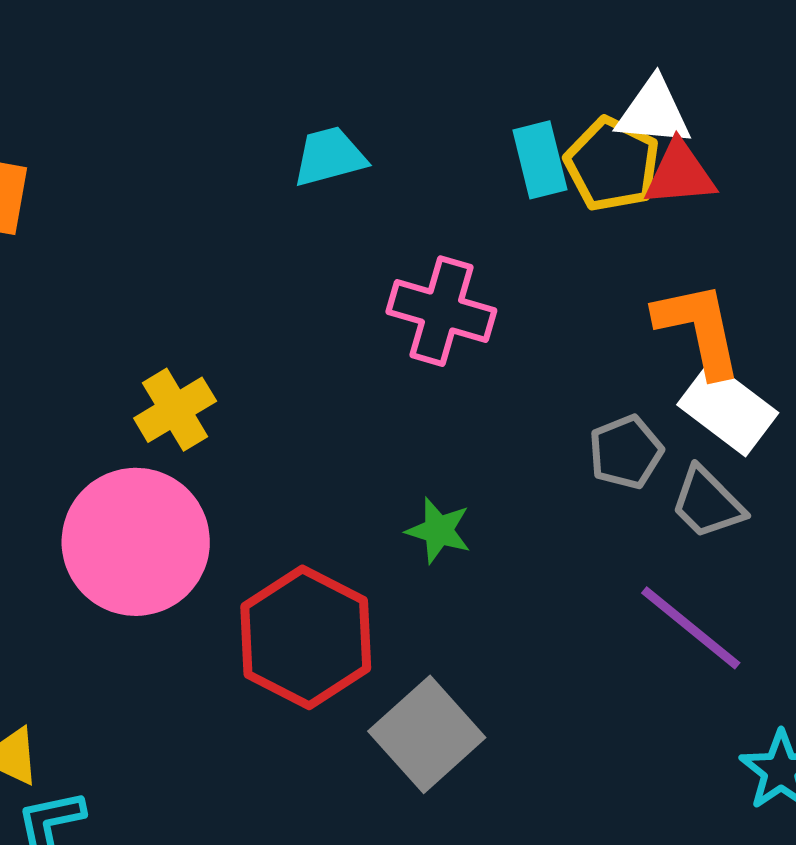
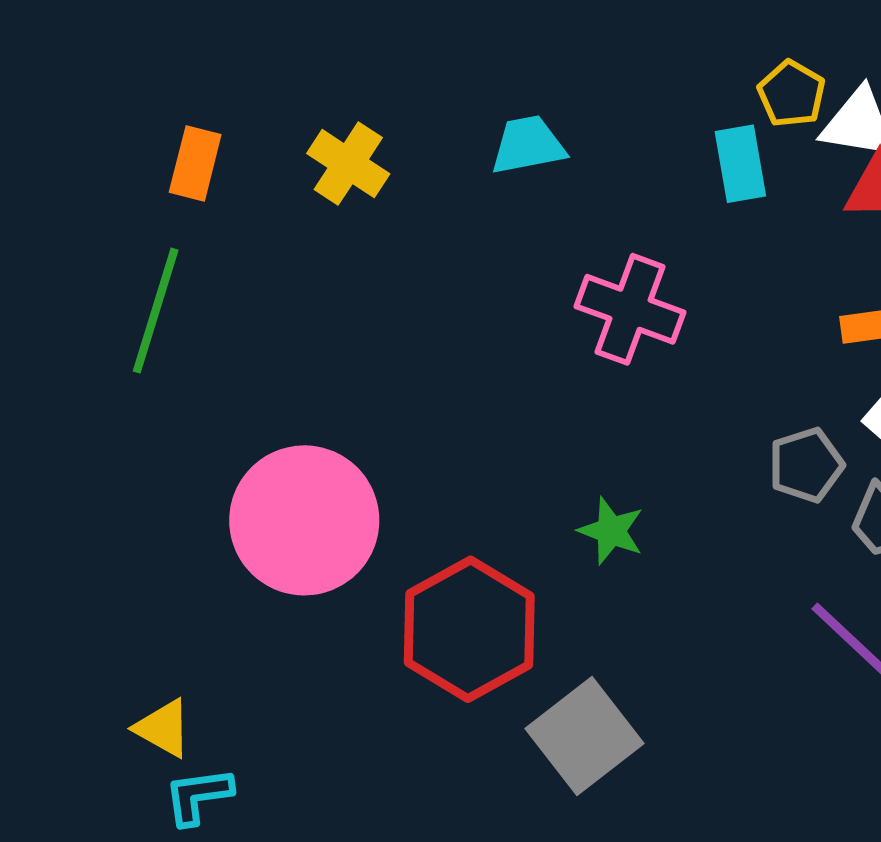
yellow pentagon: (612, 164) -> (792, 94), moved, size x0.7
yellow cross: (175, 410) -> (348, 164), moved, turned -30

